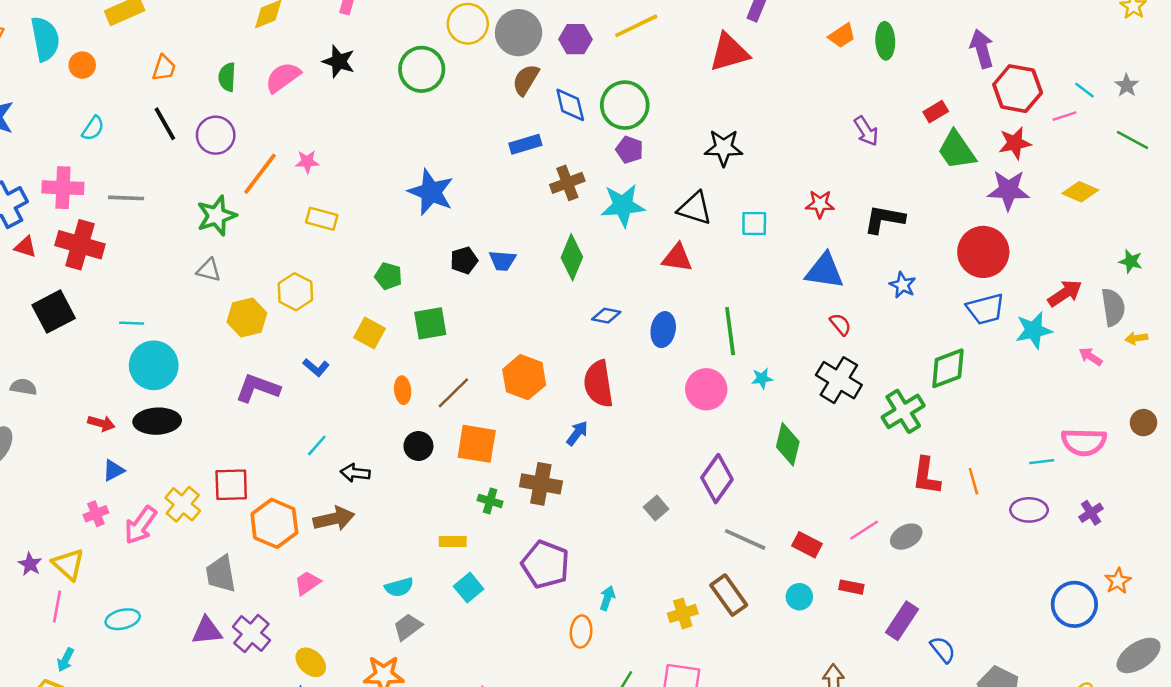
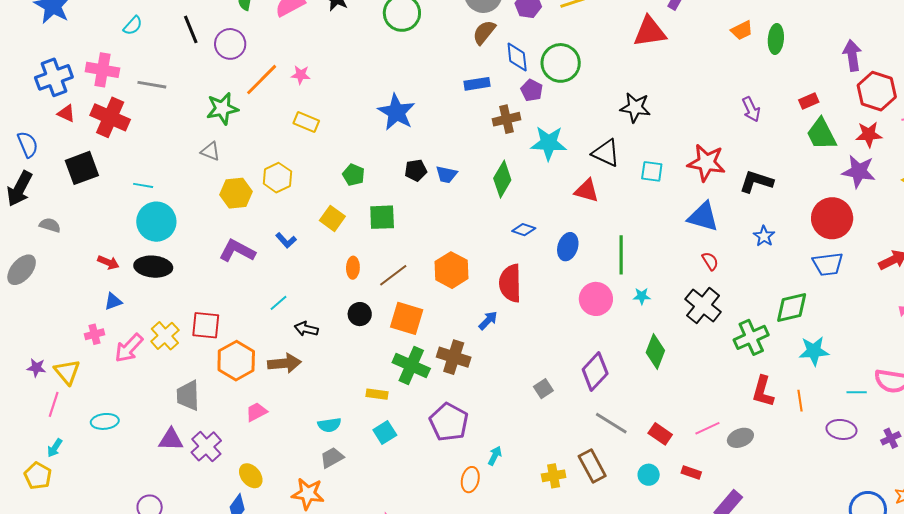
purple pentagon: (629, 150) -> (532, 90), moved
red star: (820, 204) -> (706, 163), size x1.6
cyan star: (1034, 330) -> (814, 351), moved
green cross: (490, 501) -> (411, 365), size x1.8
purple star: (30, 564) -> (36, 368), turned -30

